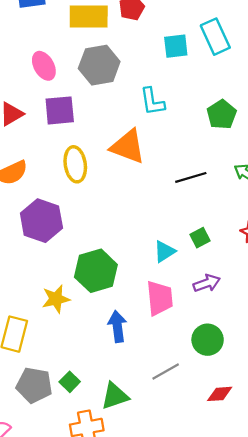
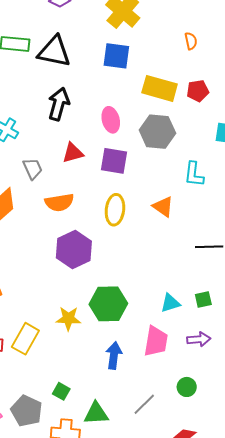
orange triangle: (128, 147) -> (163, 207), size x0.7
green circle: (208, 340) -> (187, 387), size x0.7
gray line: (166, 371) -> (144, 404), turned -30
green square: (70, 382) -> (61, 391), turned -30
gray pentagon: (34, 385) -> (27, 411), moved

